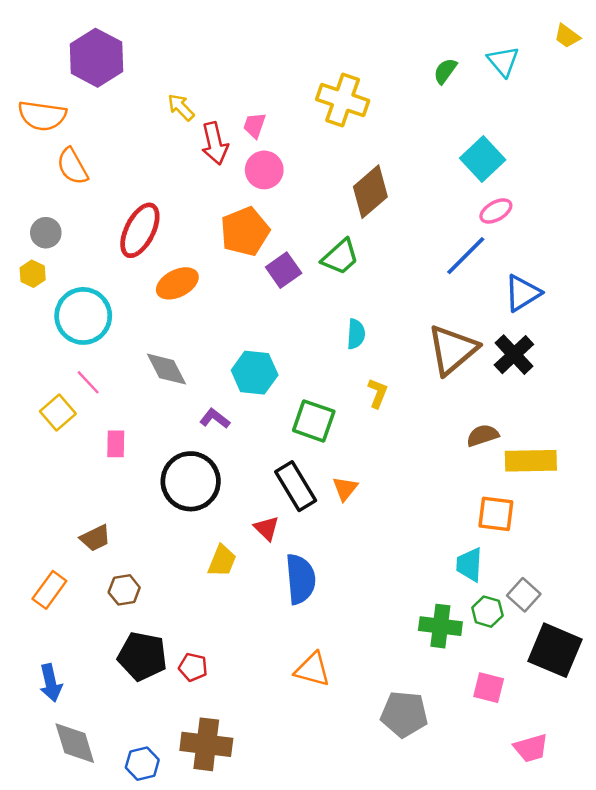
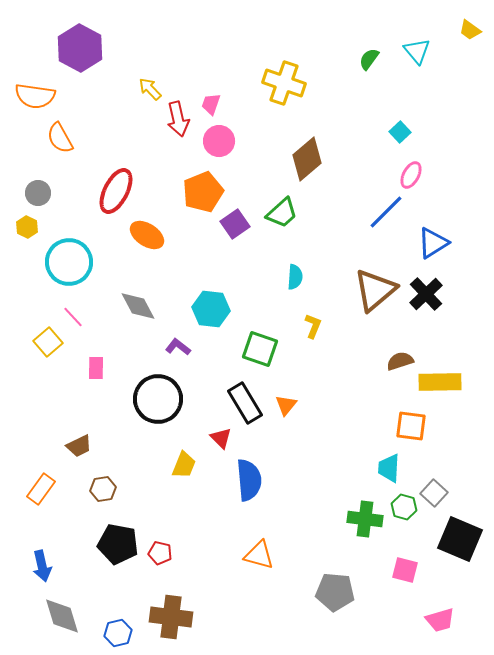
cyan square: (483, 159) -> (400, 132), size x0.6
pink ellipse: (496, 211) -> (411, 175), turned -32
orange ellipse: (177, 283) -> (147, 235), turned 60

